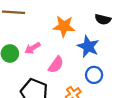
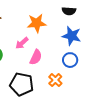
blue star: (88, 46) -> (72, 36), moved
pink arrow: (32, 48) -> (22, 43), moved

